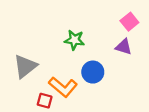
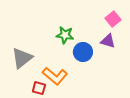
blue circle: (93, 72) -> (83, 52), moved

